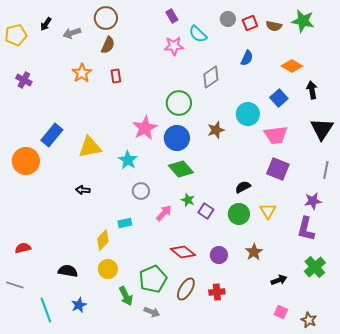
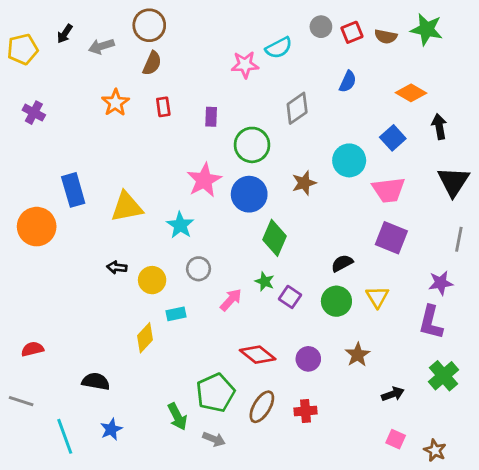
purple rectangle: (172, 16) -> (211, 117), moved, turned 32
cyan semicircle: (198, 34) -> (279, 48), turned -72
blue rectangle: (52, 135) -> (73, 190), turned -55
green diamond: (181, 169) -> (275, 238), moved, turned 65
yellow circle: (108, 269) -> (152, 280), moved

